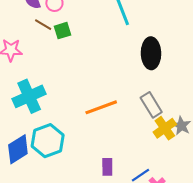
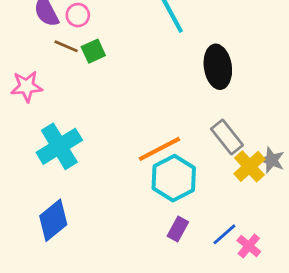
cyan hexagon: (48, 141) -> (174, 178), moved
purple rectangle: (107, 167) -> (178, 229), turned 36

